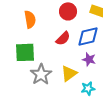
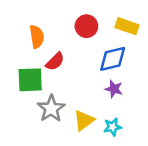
red semicircle: (63, 38) -> (55, 61), moved
yellow triangle: (69, 73) -> (84, 120), moved

